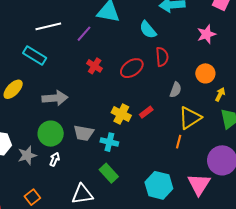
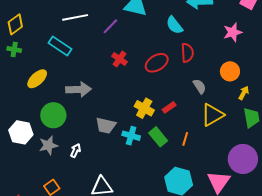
gray semicircle: (176, 90) -> (199, 86), turned -56
green circle: (51, 134) -> (53, 115), moved
orange line: (179, 142) -> (185, 139), moved
green rectangle: (109, 173) -> (158, 137), moved

